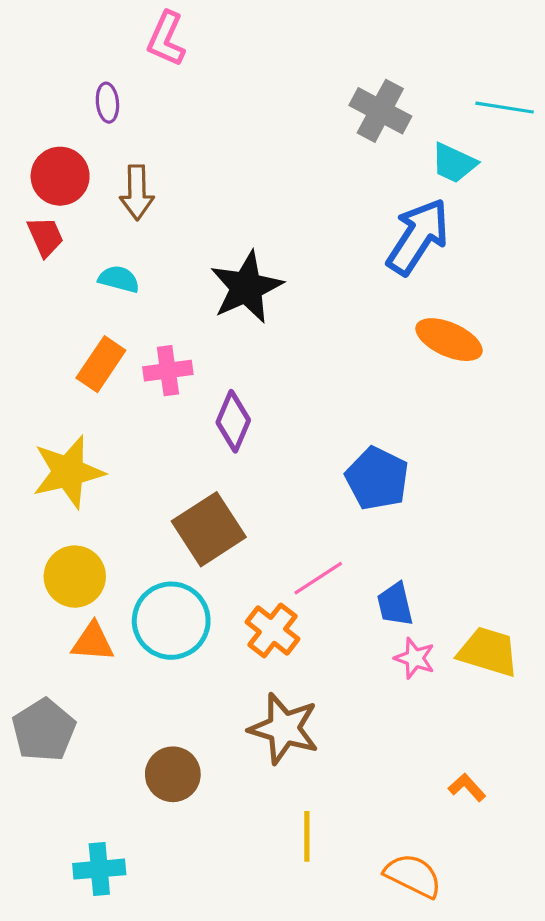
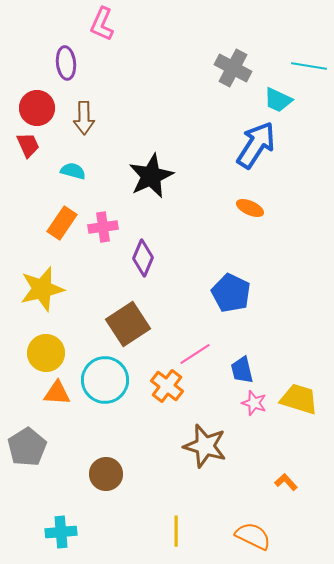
purple ellipse: (107, 103) -> (66, 63), size x1.4
orange ellipse: (449, 340) -> (250, 208), moved, size x0.7
brown star: (284, 729) -> (205, 446), moved
yellow line: (307, 836) -> (176, 531), moved

